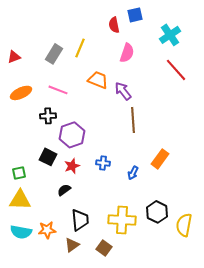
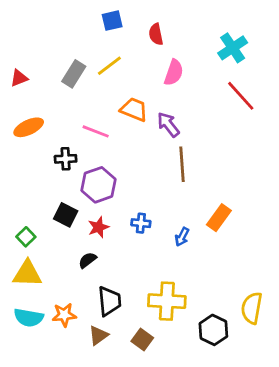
blue square: (135, 15) -> (112, 21), moved
yellow line: (80, 48) -> (109, 66), turned 30
pink line: (58, 90) -> (96, 131), moved
green square: (19, 173) -> (26, 237), turned -32
black hexagon: (157, 212) -> (213, 330), moved

